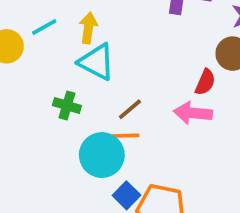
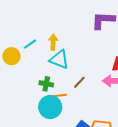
orange line: (126, 136) -> (60, 95), moved
cyan circle: (102, 155) -> (50, 107), moved

